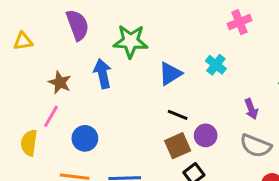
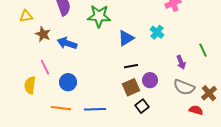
blue arrow: (103, 74) -> (67, 43), moved, turned -60
brown star: (60, 82) -> (43, 34), moved
black line: (178, 115) -> (131, 66), turned -32
pink line: (51, 116) -> (45, 67), turned -56

